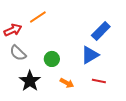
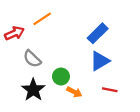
blue rectangle: (101, 31) -> (98, 33), moved
gray semicircle: (18, 53) -> (32, 59), moved
green circle: (52, 59) -> (61, 76), moved

